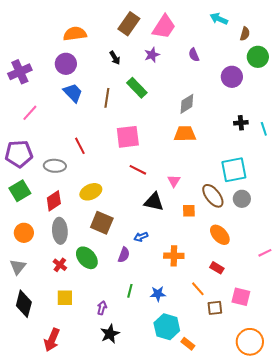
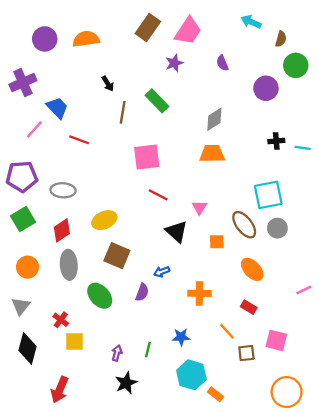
black arrow: (115, 58) -> (108, 84), moved
purple circle: (66, 64) -> (45, 39), moved
blue trapezoid: (73, 93) -> (57, 108), moved
cyan line: (264, 129) -> (303, 148), turned -64
red line: (80, 146) -> (79, 140), moved, turned -42
black triangle: (154, 202) -> (177, 232), turned 30
red cross: (60, 265) -> (61, 320), moved
green line: (130, 291) -> (148, 350), moved

